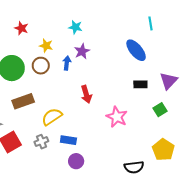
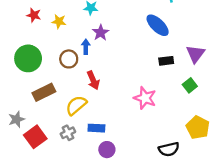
yellow star: (46, 46) -> (59, 21), moved
brown circle: (41, 66) -> (69, 59), moved
red arrow: (86, 94) -> (93, 80), moved

